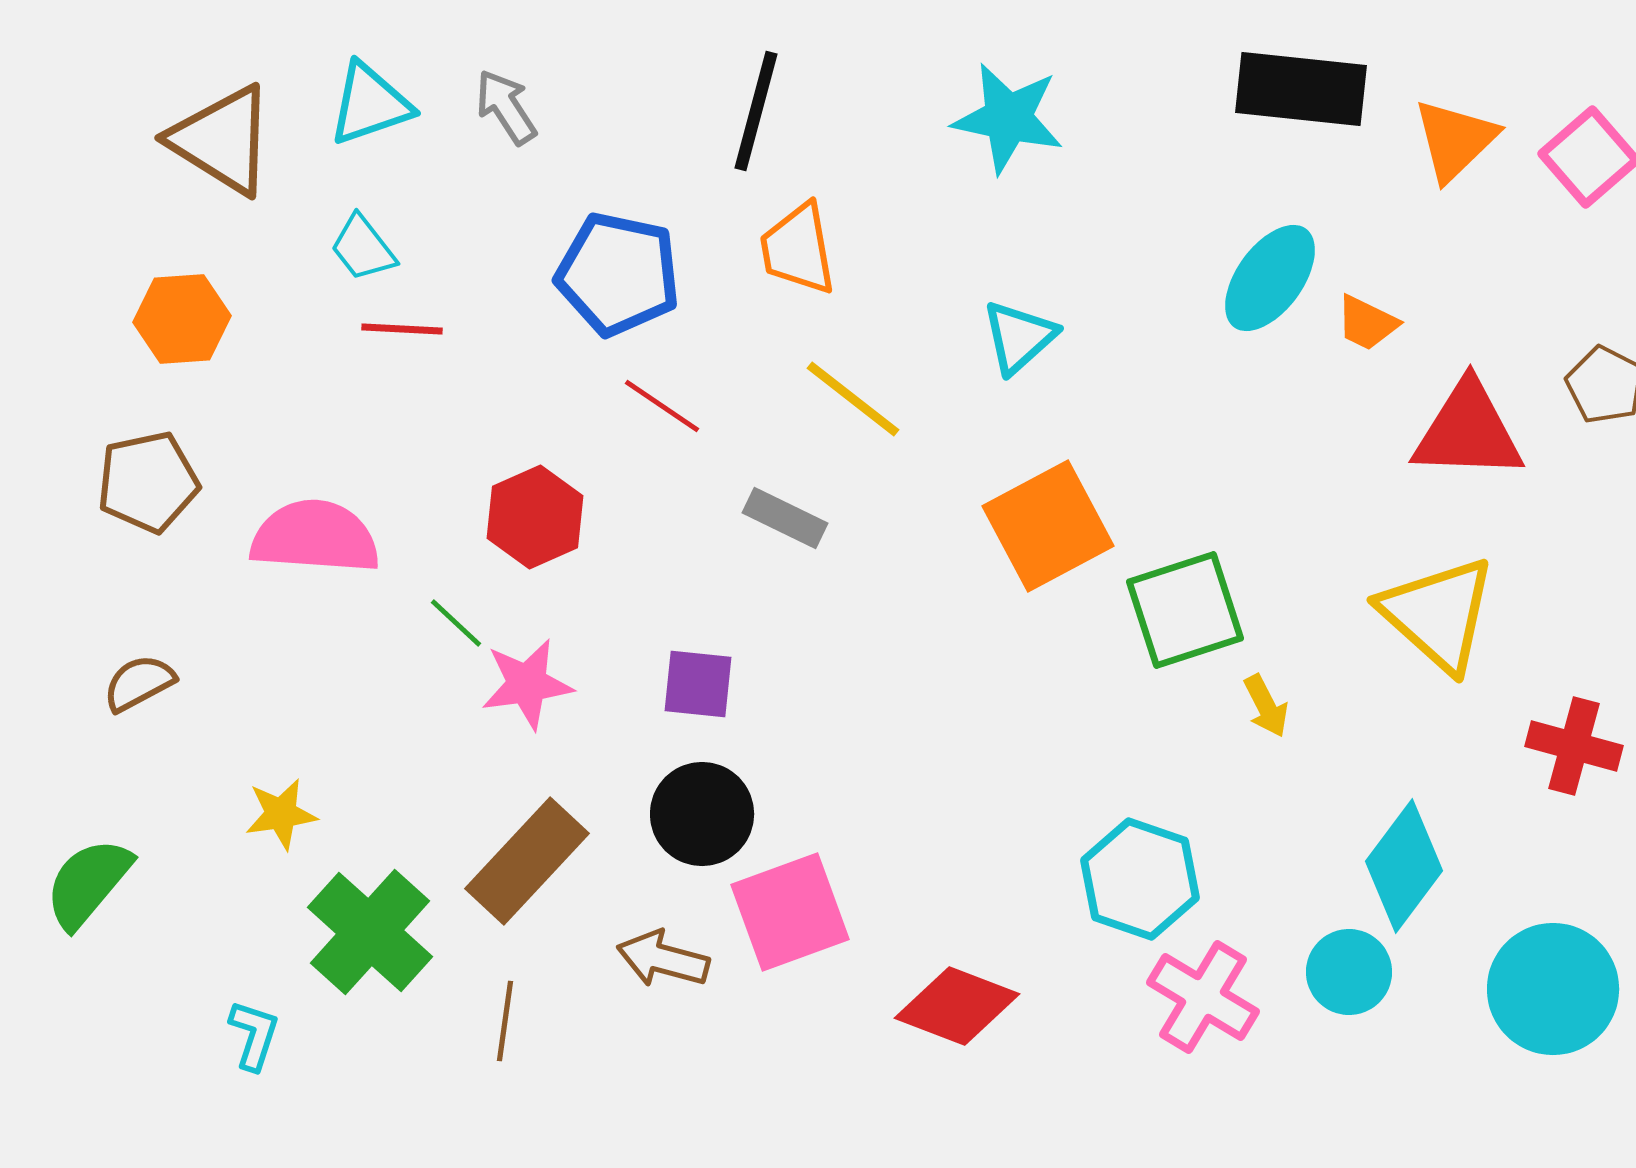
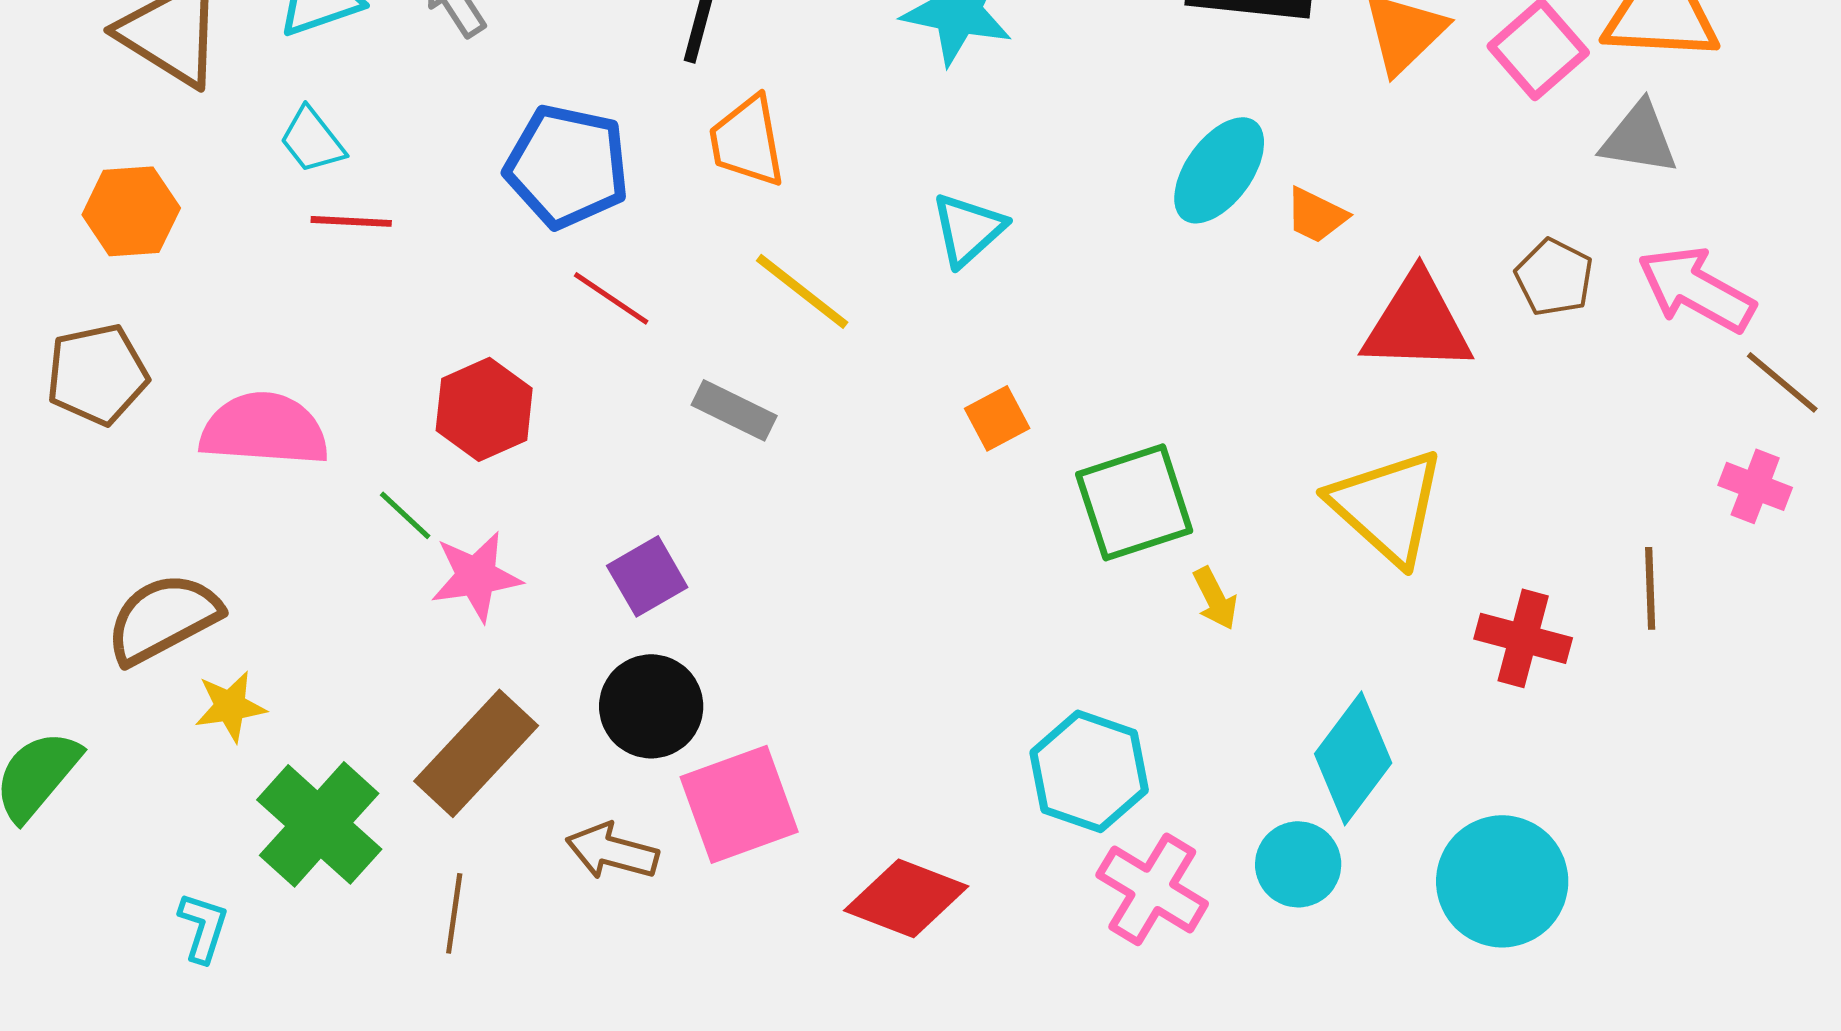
orange square: (1048, 526) -> (997, 418), size x0.5
brown semicircle: (139, 683) -> (163, 618), moved, size x1.6
purple square: (698, 684) -> (647, 576), turned -36

